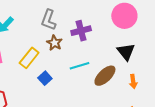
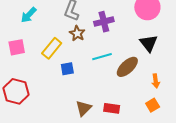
blue square: (45, 78) -> (67, 69), turned 32
orange arrow: (133, 81) -> (156, 81), moved

